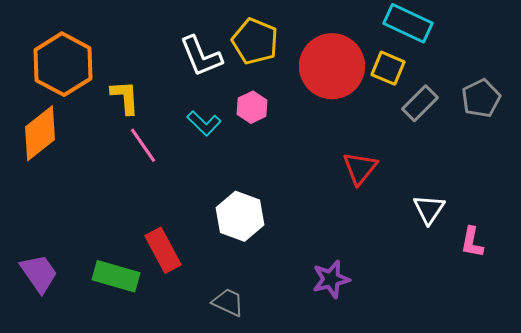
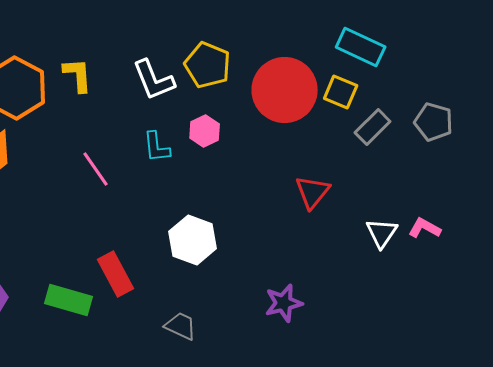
yellow L-shape: (125, 97) -> (78, 75), moved
gray pentagon: (481, 98) -> (434, 122), turned -30
cyan L-shape: (204, 123) -> (157, 147), turned 40
pink L-shape: (472, 242) -> (425, 228), moved, turned 108

